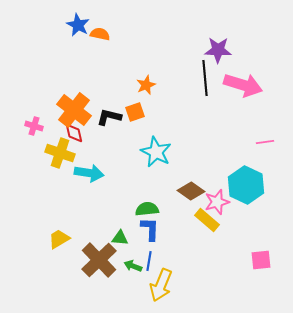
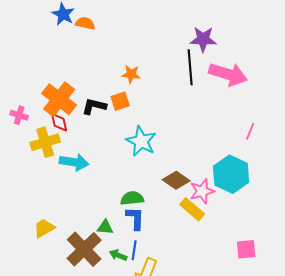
orange star: (146, 85) -> (131, 74), turned 30
pink line: (265, 142) -> (250, 131), turned -60
yellow cross: (60, 153) -> (45, 142), turned -36

